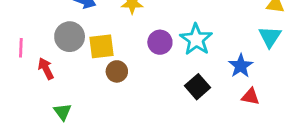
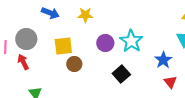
gray circle: (70, 37) -> (26, 39), moved
black square: (198, 87) -> (121, 74), moved
red triangle: (250, 96) -> (170, 82), turned 40

